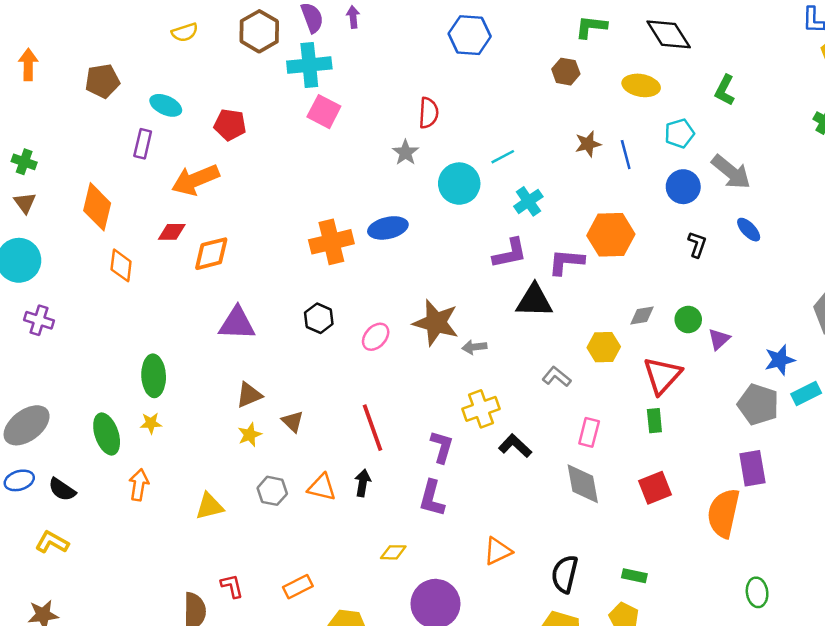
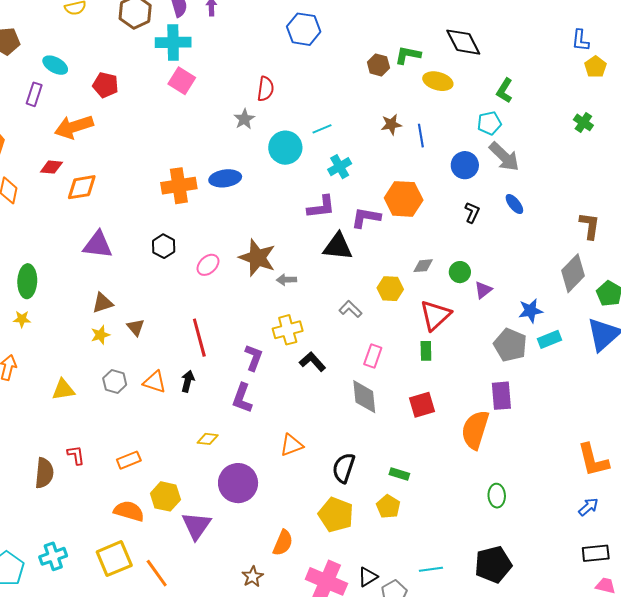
green L-shape: (591, 27) -> (408, 55), moved
cyan pentagon: (679, 133) -> (489, 123), moved

